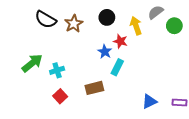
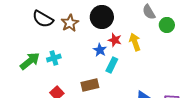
gray semicircle: (156, 12) -> (149, 12), turned -84
black circle: (107, 17) -> (102, 17), size x1.5
yellow arrow: (136, 26) -> (135, 42), moved
cyan cross: (57, 70) -> (54, 58), moved

